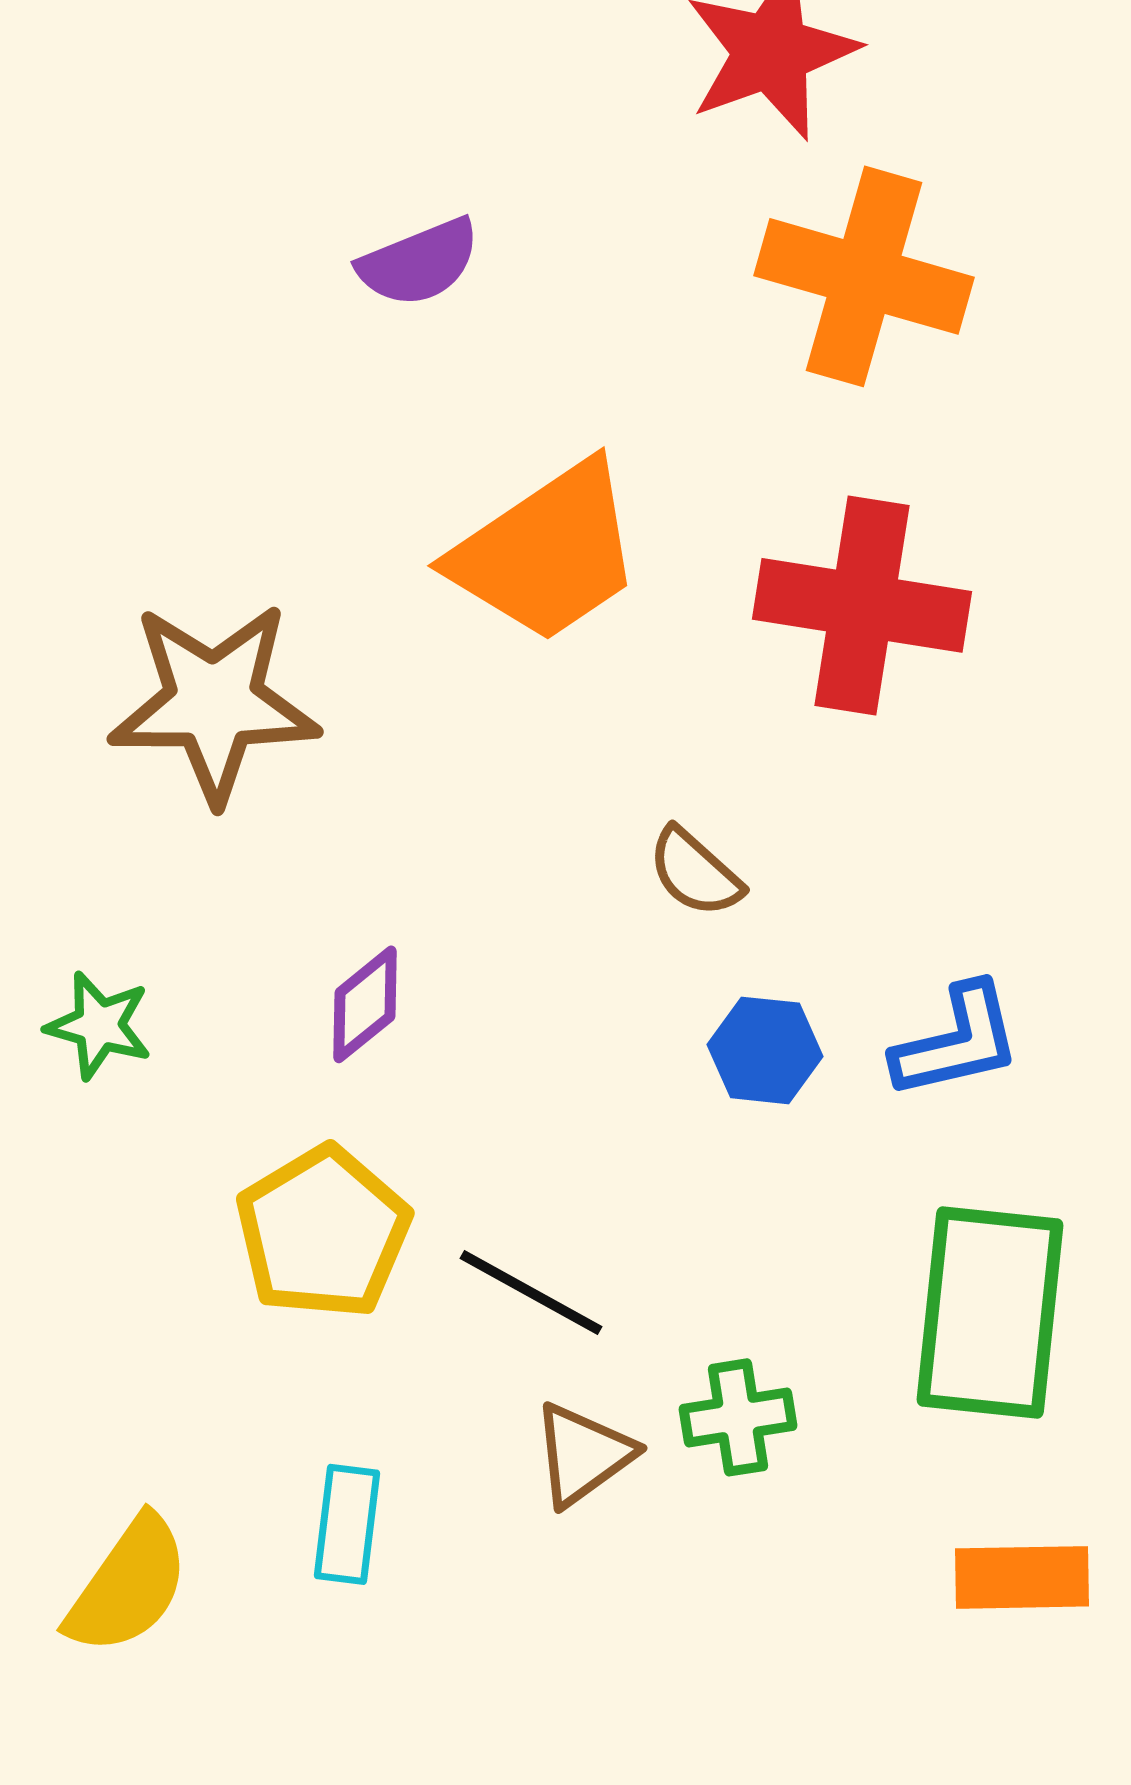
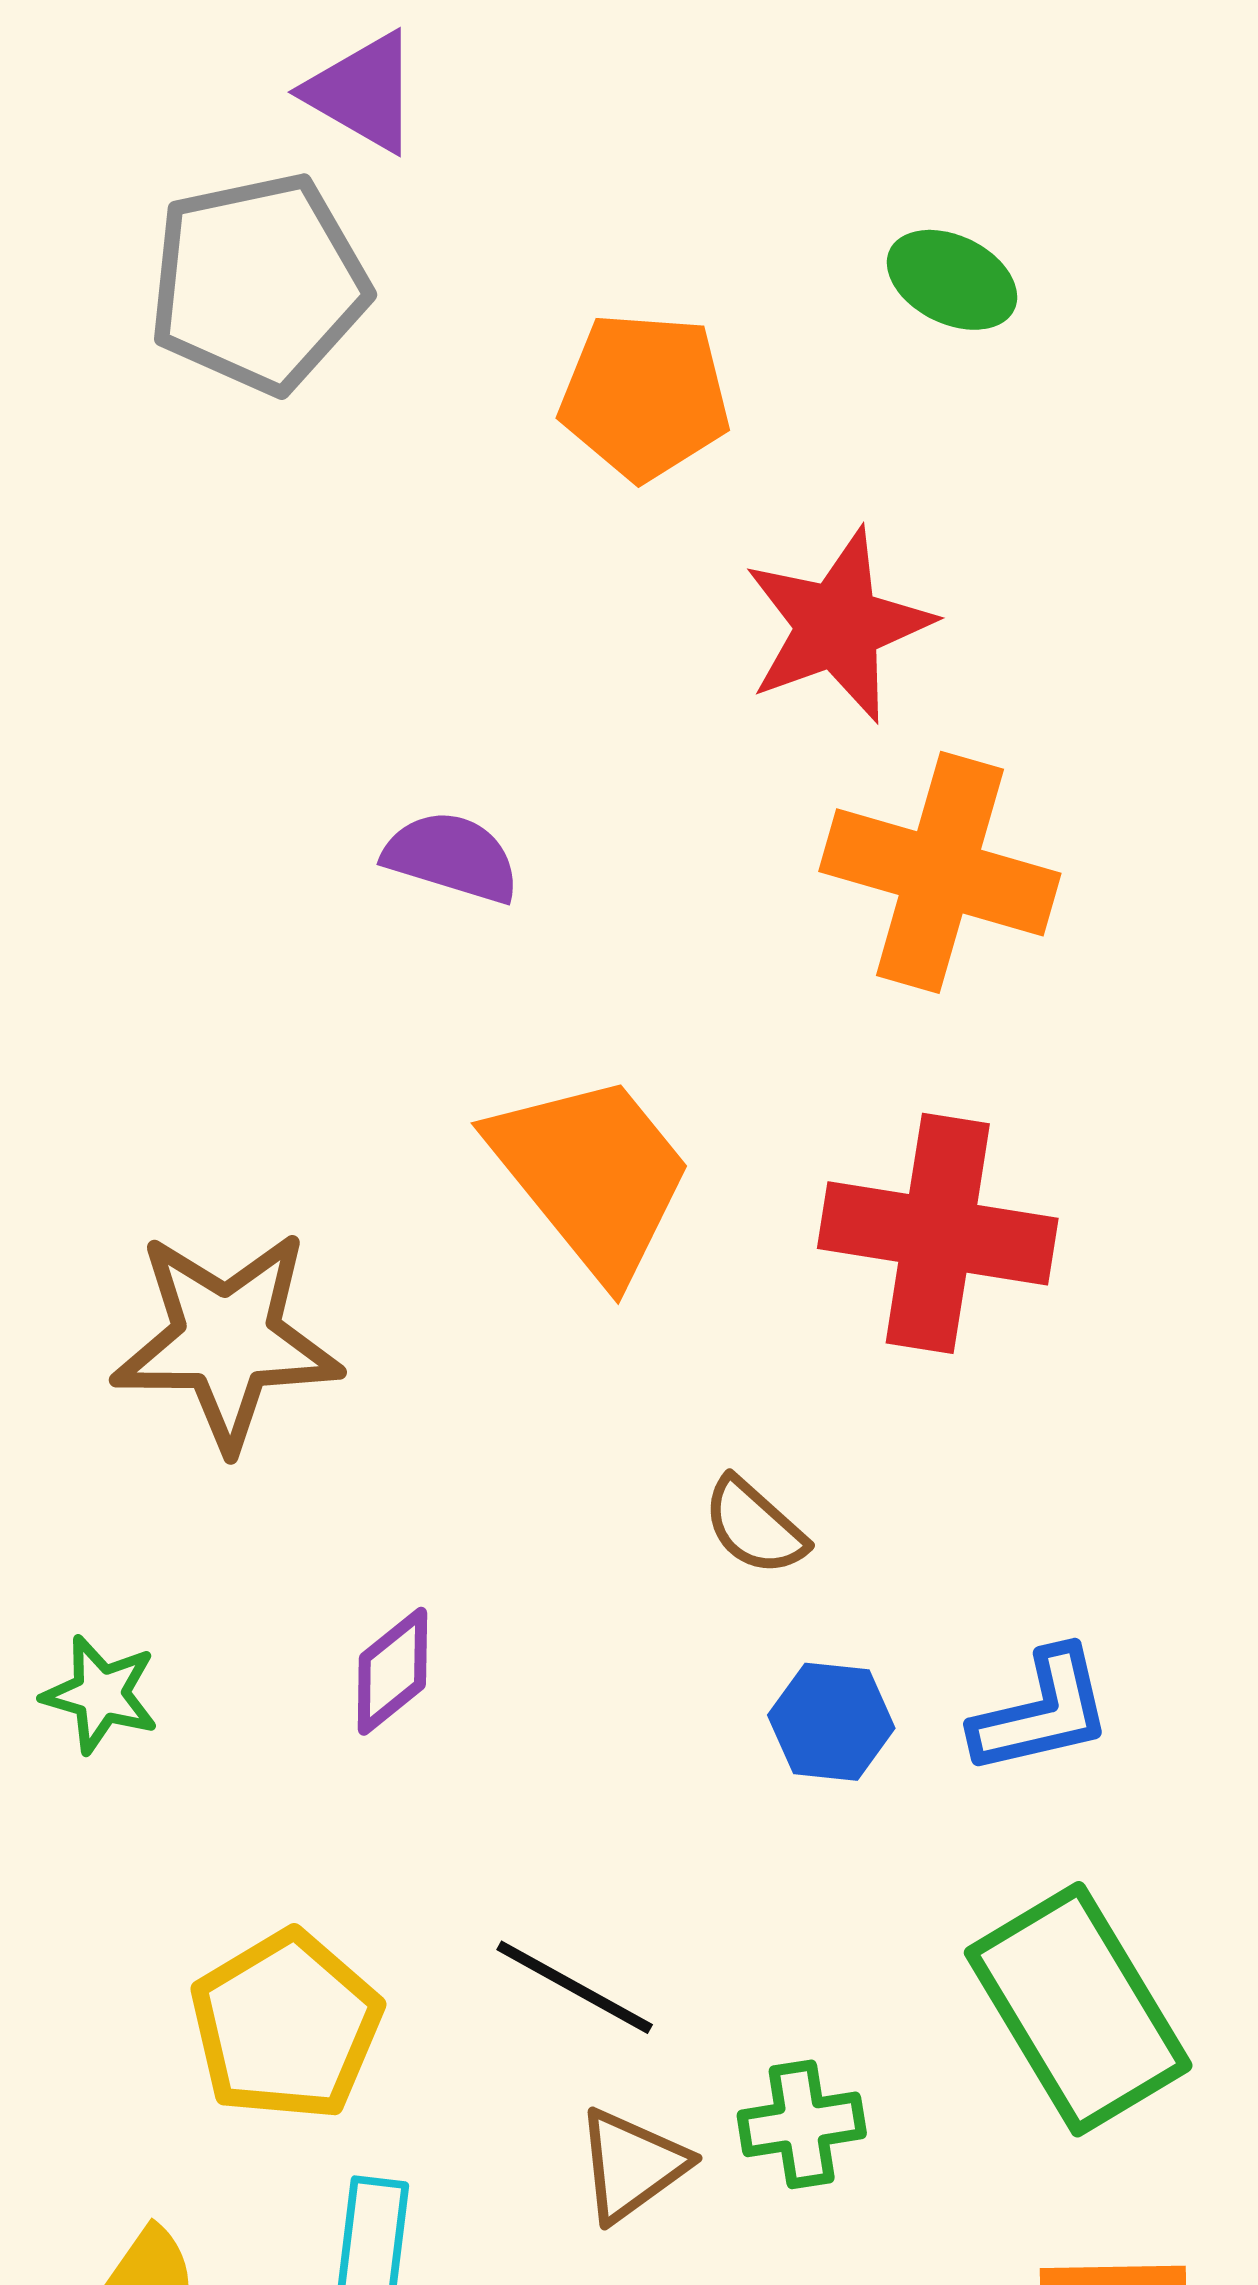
purple semicircle: (419, 262) -> (452, 857), turned -141
orange trapezoid: (547, 552) -> (592, 1175), turned -95
yellow pentagon: (323, 1232) -> (286, 2026), moved
green rectangle: (990, 1312) -> (1078, 2009), turned -37

